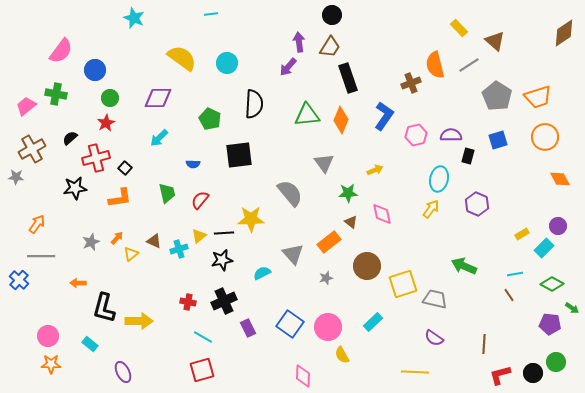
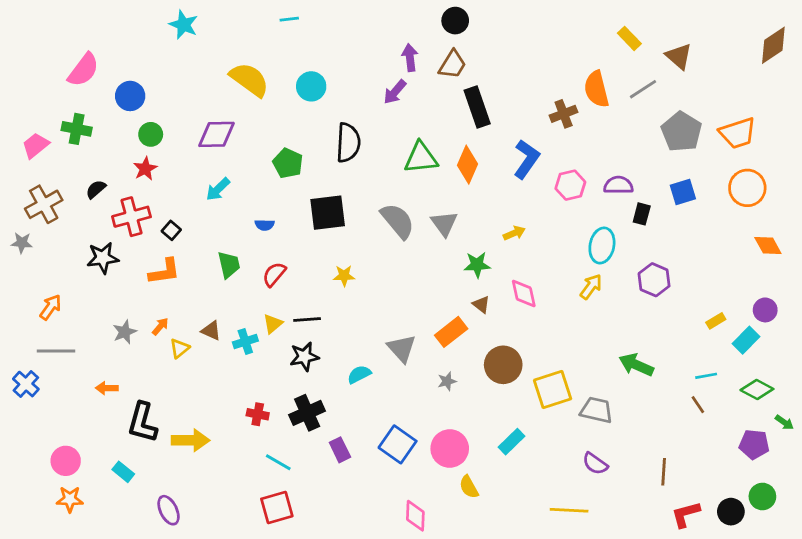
gray semicircle: (290, 193) -> (398, 221), moved
yellow star: (251, 219) -> (344, 276), moved, size x0.6

